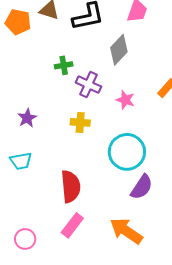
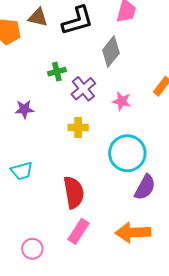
purple cross: (89, 85) -> (83, 89), turned 30
purple star: (27, 118) -> (24, 109), moved, turned 30
orange arrow: (126, 231) -> (133, 232), turned -32

